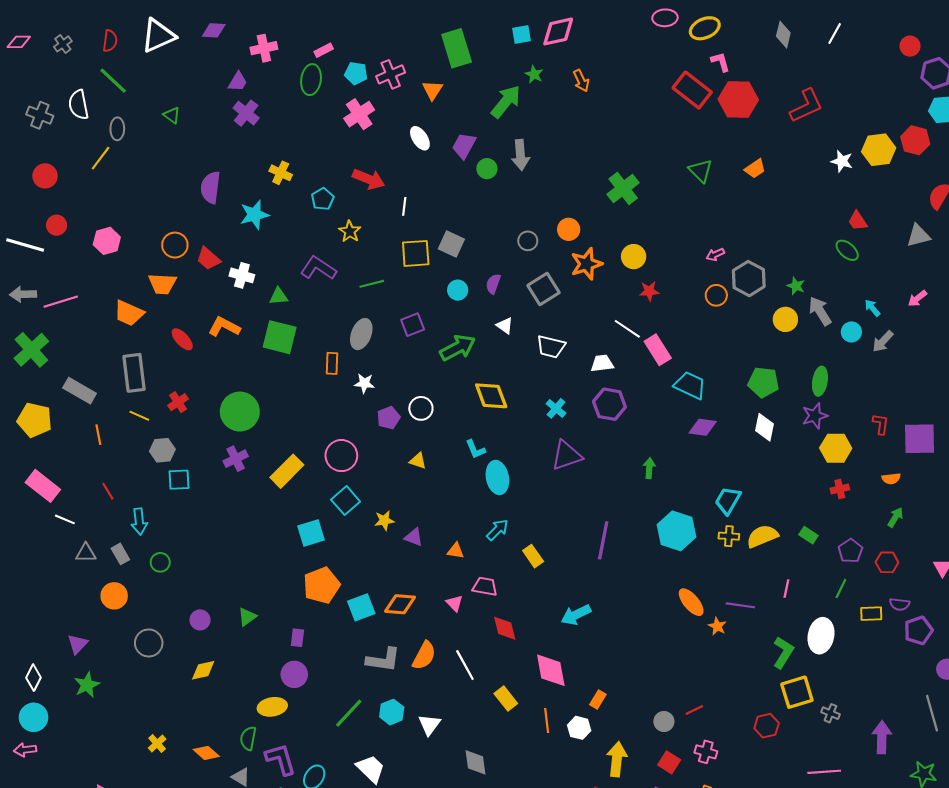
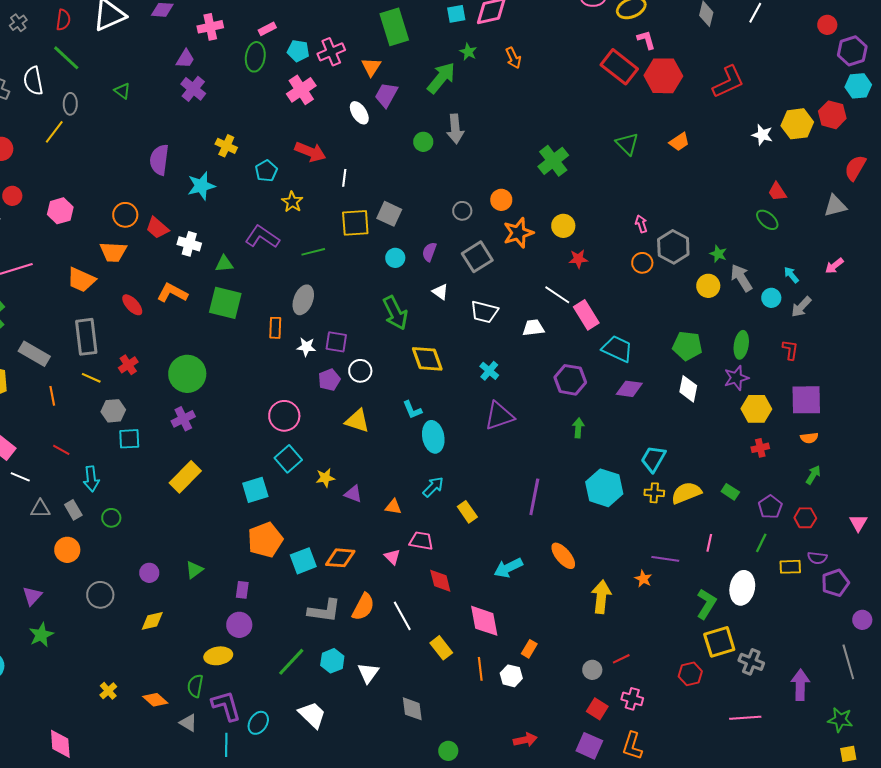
purple trapezoid: (464, 146) -> (386, 95), moved
pink arrow: (715, 254) -> (641, 224), turned 96
purple square: (413, 325) -> (336, 342), moved, turned 30
green arrow: (458, 348) -> (395, 313), turned 92
purple hexagon: (609, 404) -> (570, 380), moved
red L-shape: (881, 424) -> (790, 350), moved
purple square: (919, 439) -> (806, 400), moved
yellow triangle: (418, 461) -> (357, 421), size x1.5
yellow rectangle: (287, 471) -> (185, 477), moved
red line: (108, 491) -> (61, 450), turned -30
orange ellipse: (691, 602) -> (563, 556), moved
gray cross: (830, 713) -> (751, 662), size x1.4
yellow arrow: (617, 759) -> (601, 597), moved

